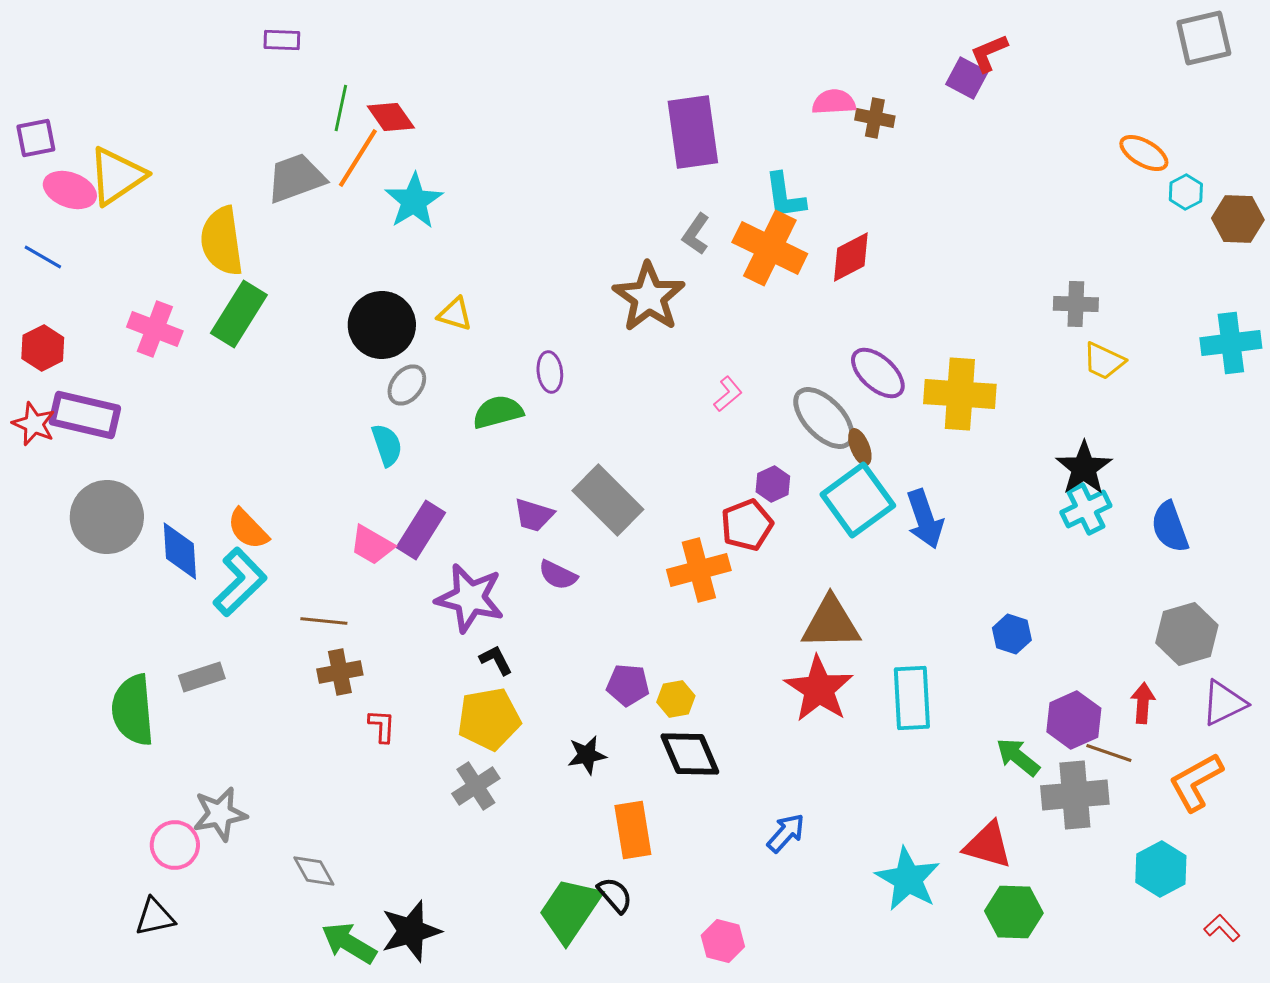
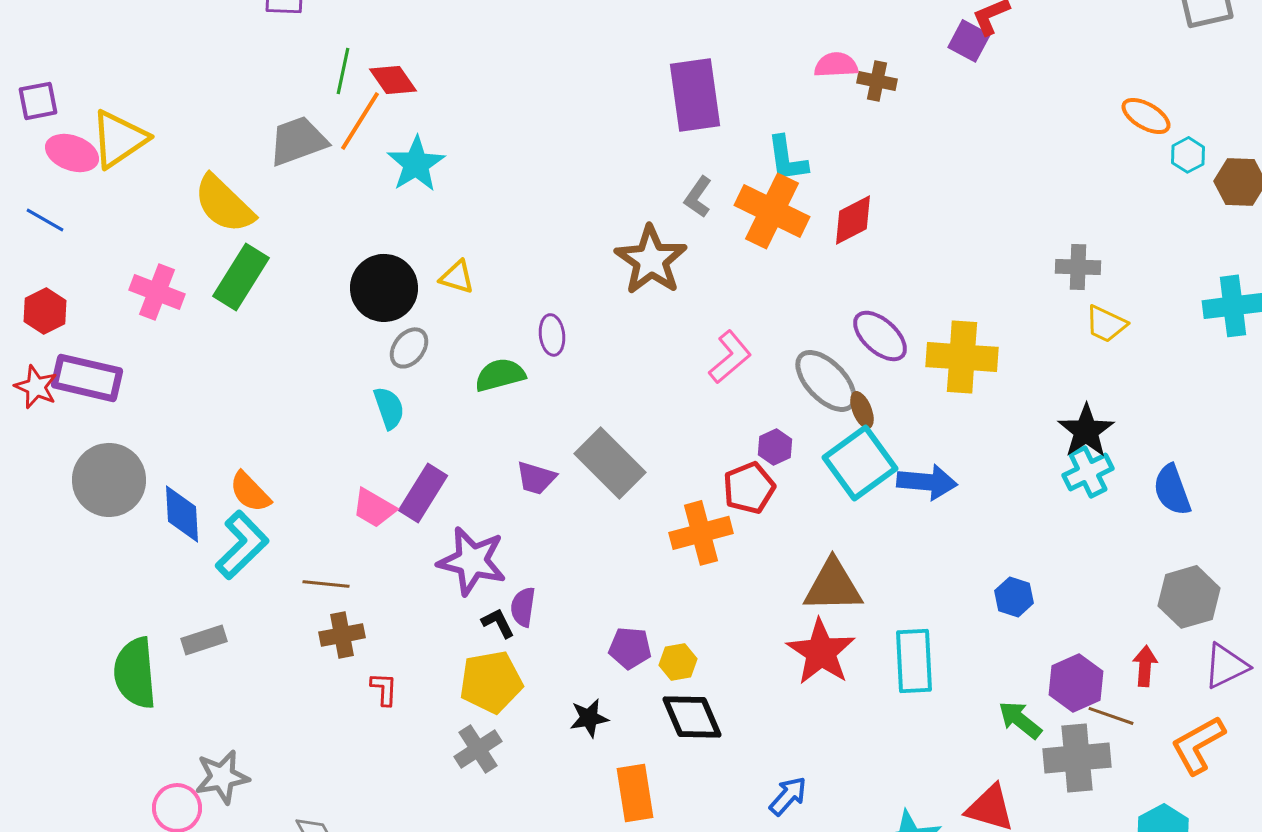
yellow semicircle: (222, 241) -> (224, 204), turned -38
pink L-shape: (728, 394) -> (730, 357), size x1.5
blue arrow: (925, 519) -> (927, 482), turned -66
purple semicircle: (558, 575) -> (523, 607), moved, turned 72

